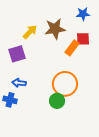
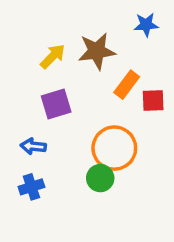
red square: (83, 39) -> (153, 100), moved
purple square: (17, 54) -> (56, 104), moved
blue cross: (10, 100) -> (31, 187), moved, turned -32

